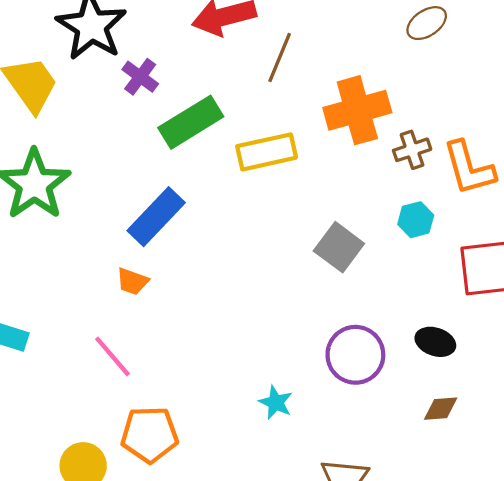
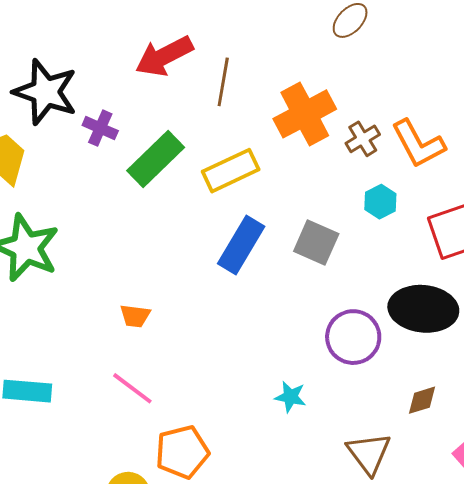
blue rectangle: (156, 217) -> (241, 245), moved
black ellipse: (435, 342) -> (423, 309), size x1.8
brown diamond: (441, 409) -> (422, 400), moved

